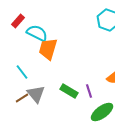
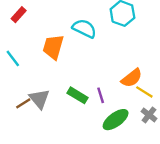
cyan semicircle: (37, 33) -> (84, 28), moved
cyan line: (22, 72) -> (13, 58), moved

